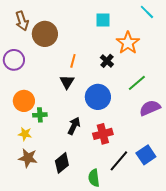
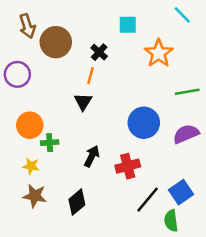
black cross: (107, 61) -> (99, 52), moved
green line: (137, 83) -> (187, 92), moved, turned 30
blue circle: (98, 97) -> (144, 123), moved
green semicircle: (94, 178) -> (171, 221), moved

